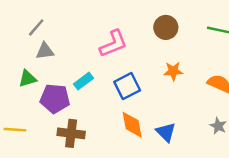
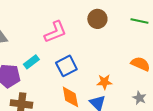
orange star: (173, 71) -> (104, 82), moved

